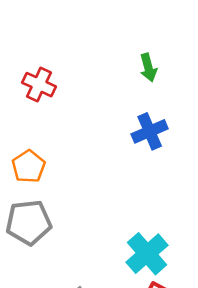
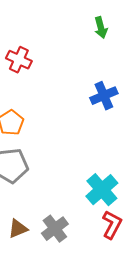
green arrow: (148, 68) -> (101, 28), moved

